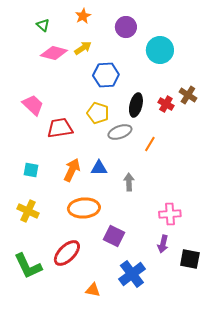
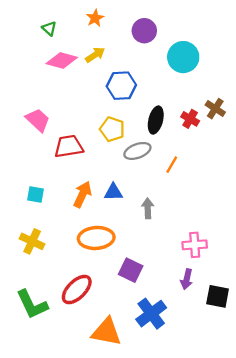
orange triangle: (93, 290) -> (106, 332), size x1.8

